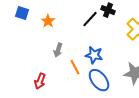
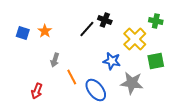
blue square: (22, 13) -> (23, 33), moved
blue star: (94, 55) -> (112, 61), moved

